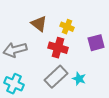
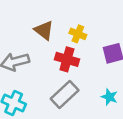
cyan star: (79, 79) -> (109, 97), moved

